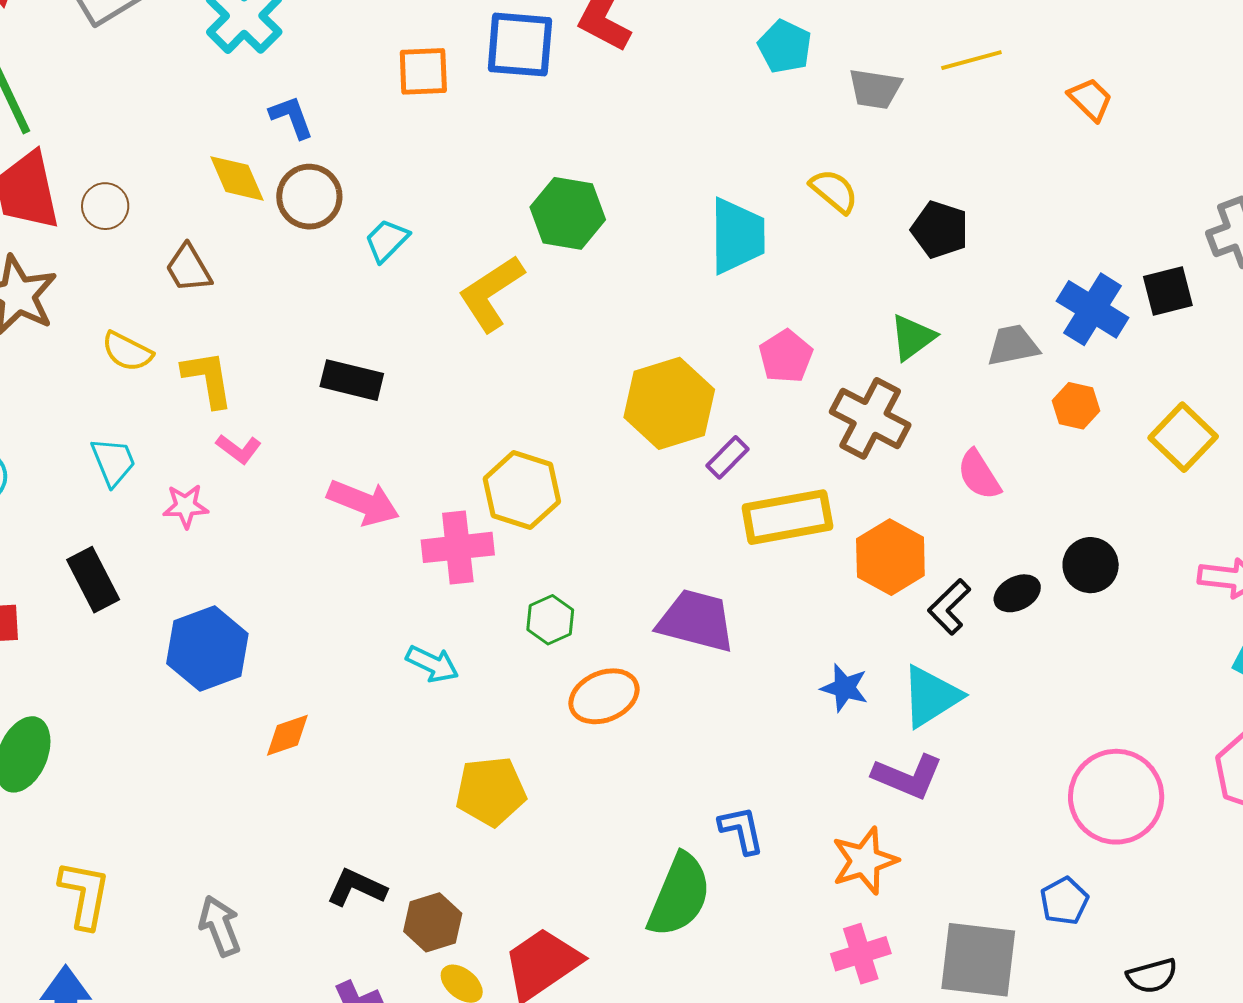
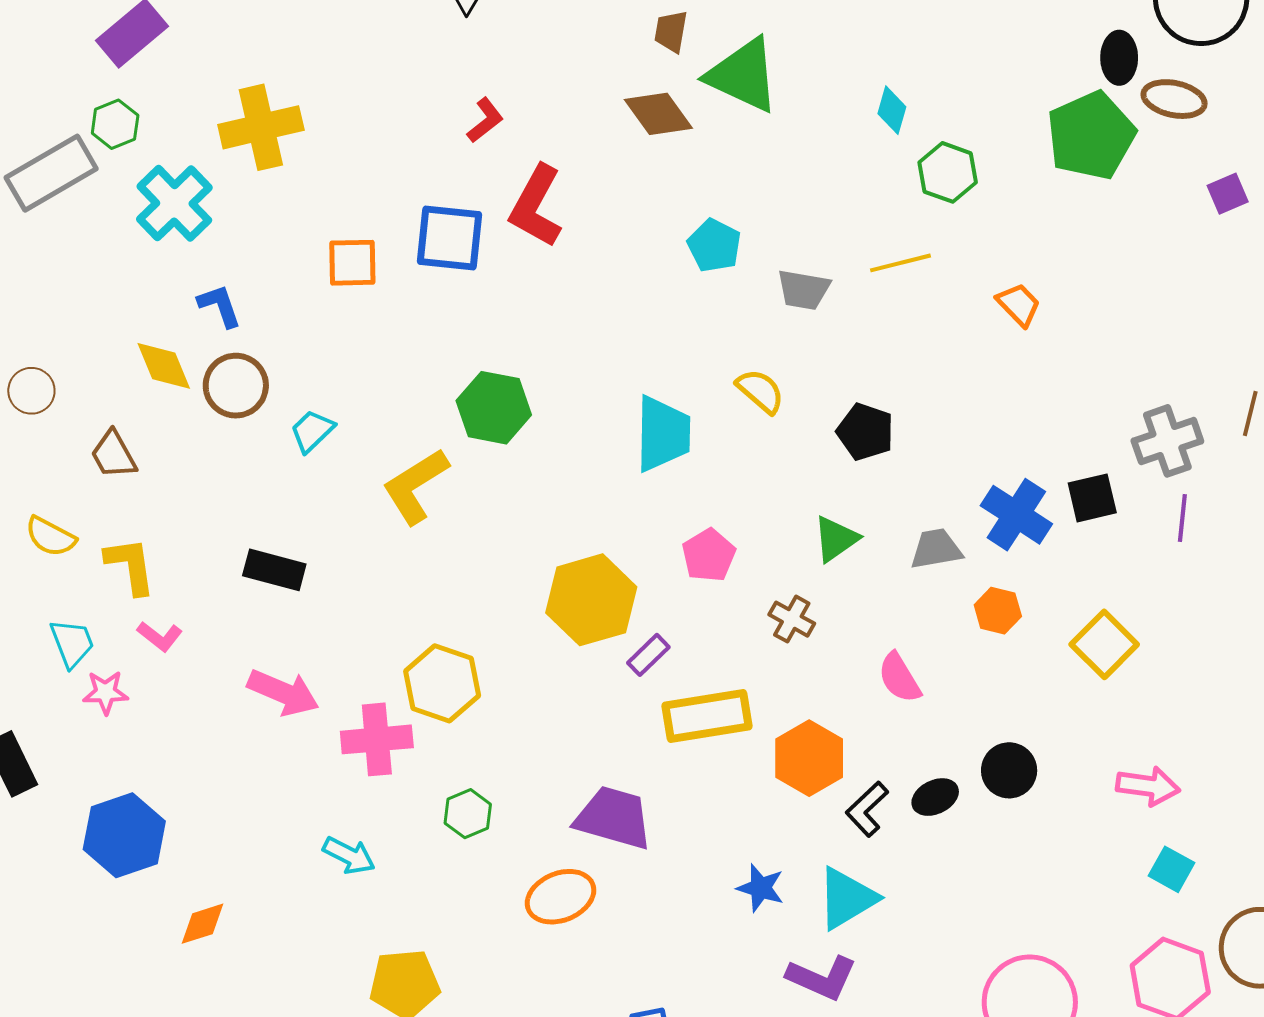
brown cross: (870, 418) -> (792, 619), size x0.6
cyan trapezoid: (113, 462) -> (72, 643), moved
orange ellipse: (604, 696) -> (561, 897), moved

